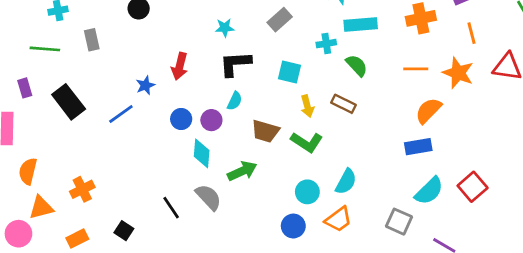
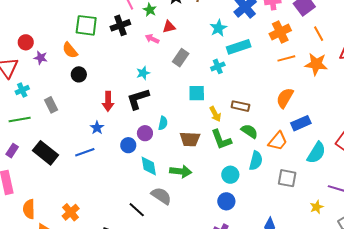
black L-shape: (235, 64) -> (138, 99), moved
green semicircle: (357, 65) -> (249, 131), moved
red arrow: (180, 66) -> (108, 101), moved
orange line: (416, 69) -> (286, 58), moved
purple rectangle: (25, 88) -> (12, 151), turned 64
orange semicircle: (428, 111) -> (285, 98), moved
blue line: (121, 114) -> (85, 152), turned 30
purple circle: (211, 120) -> (145, 133), moved
green L-shape: (307, 142) -> (221, 139), turned 50
green arrow: (242, 171) -> (181, 171), turned 45
orange trapezoid: (338, 219) -> (278, 141), moved
gray square: (399, 222) -> (287, 178), moved

